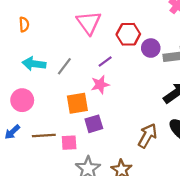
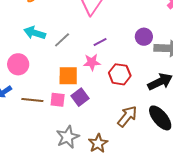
red hexagon: (128, 34) -> (120, 74), moved
purple square: (94, 124) -> (80, 97), turned -30
pink square: (69, 143) -> (58, 100), moved

